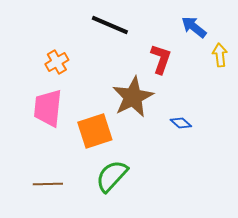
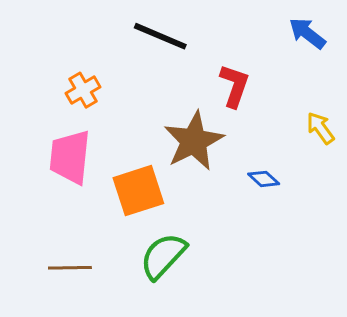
blue arrow: (194, 27) -> (307, 33), moved
yellow arrow: (220, 55) -> (320, 128), moved, turned -30

